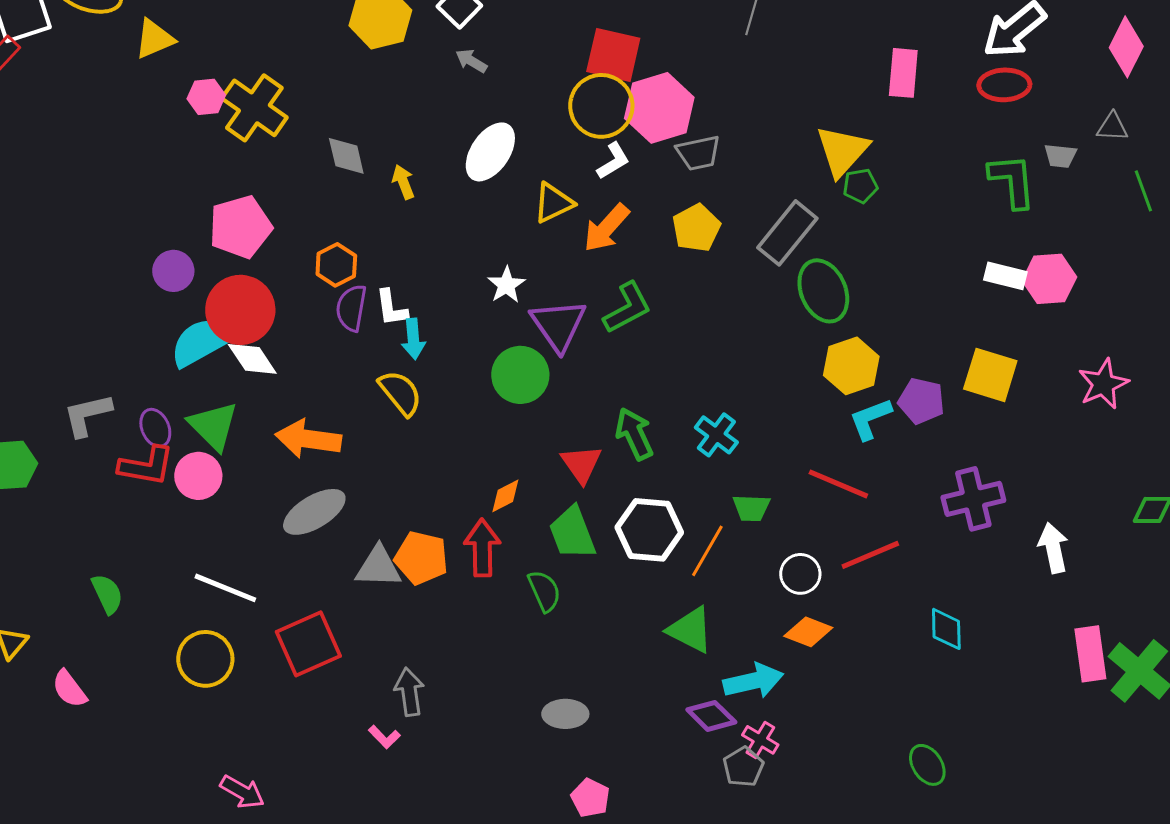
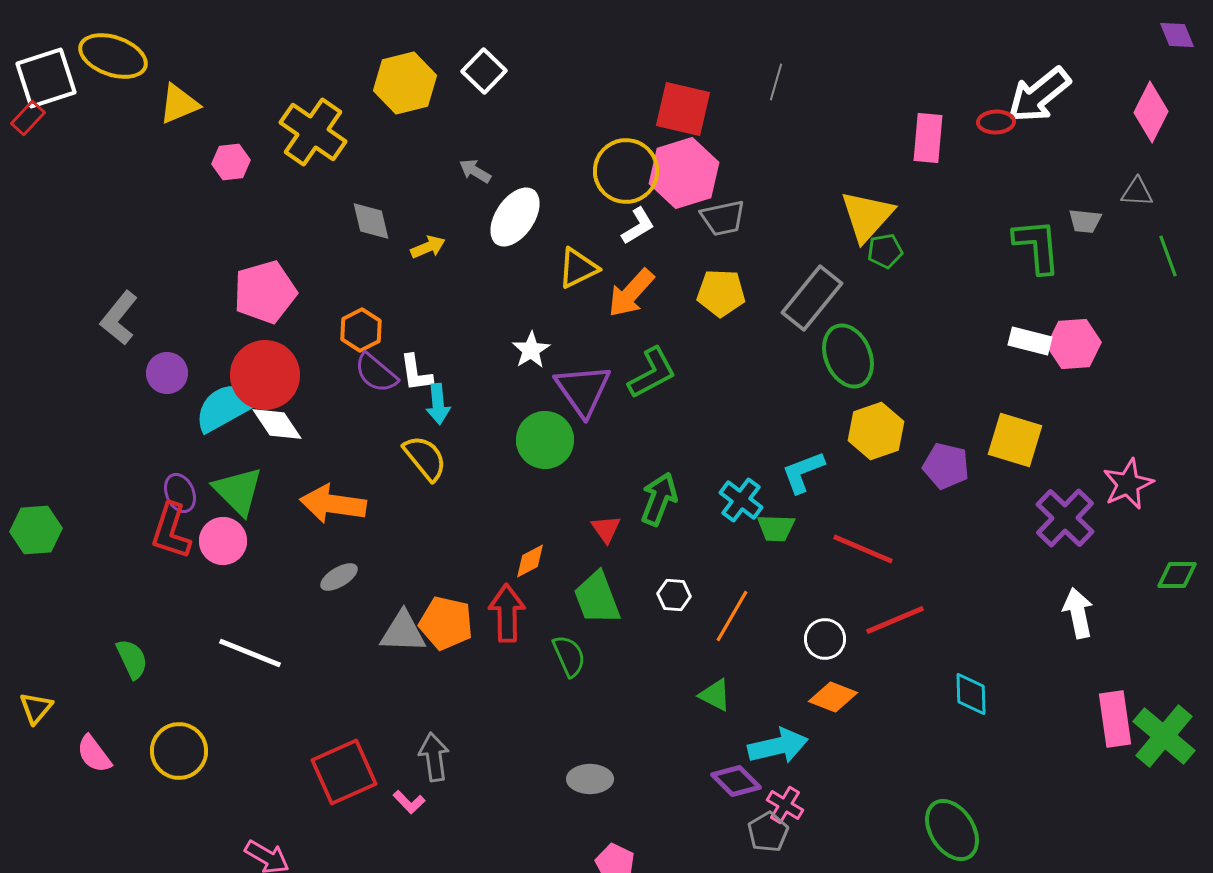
red square: (613, 55) -> (683, 109), moved
gray arrow: (471, 61) -> (475, 171), moved
red ellipse: (1004, 85) -> (996, 122), moved, size x0.7
yellow cross: (254, 108) -> (313, 132), moved
yellow arrow: (403, 182) -> (428, 247), turned 88
yellow pentagon: (696, 228) -> (721, 293), turned 30
purple circle: (173, 271) -> (167, 373), moved
purple semicircle: (351, 308) -> (376, 373), turned -60
pink star: (1103, 384) -> (1128, 484), moved
gray L-shape: (87, 415) -> (119, 318), moved, turned -38
cyan L-shape: (870, 419) -> (803, 472), moved
green arrow: (634, 434) -> (659, 499), turned 46
red triangle: (581, 464) -> (606, 529), size x0.7
red L-shape: (146, 466) -> (171, 531), turned 98
purple cross: (973, 499) -> (1065, 518), moved, turned -32
green trapezoid: (751, 508) -> (776, 528), moved
gray ellipse: (314, 512) -> (339, 577), size x0.6
white hexagon: (649, 530) -> (674, 595), size x0.5
green triangle: (690, 630) -> (715, 695), size x0.7
red square: (308, 644) -> (344, 772), moved
yellow circle: (205, 659) -> (179, 751), moved
green ellipse: (927, 765) -> (952, 830), size x1.5

